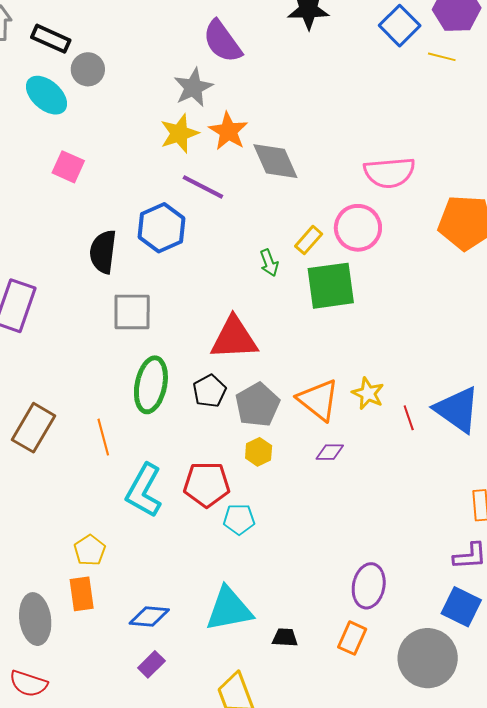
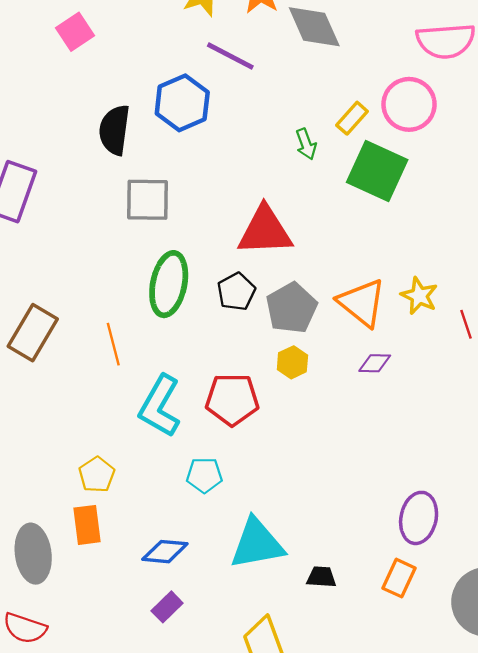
pink square: (68, 167) -> (75, 32), turned 32
green square: (331, 286) -> (377, 171), turned 32
cyan pentagon: (239, 519) -> (204, 475), moved

